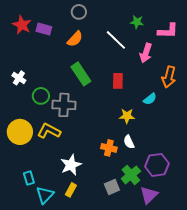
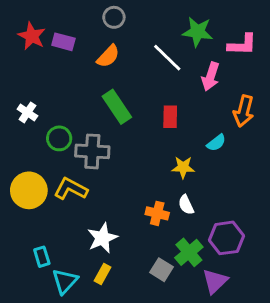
green star: (137, 22) -> (198, 32), size x1.5
gray square: (112, 187) -> (162, 270), turned -35

